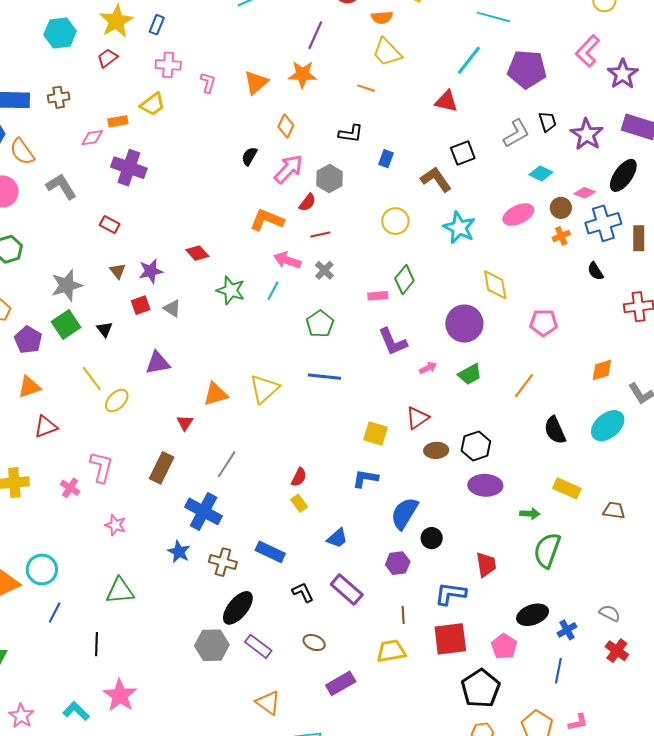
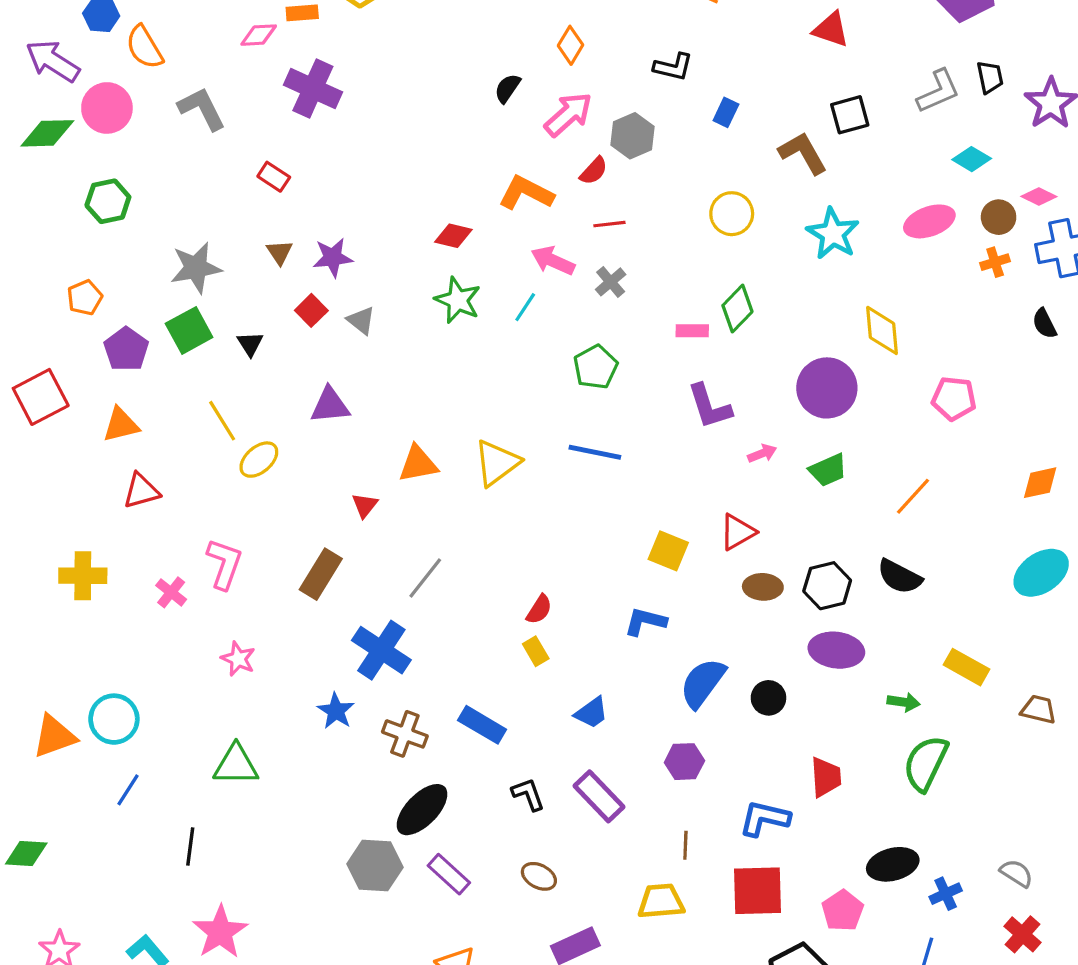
red diamond: (197, 253) -> (453, 236), moved, turned -40
red square: (141, 305) -> (311, 310), turned -30
black semicircle: (555, 430) -> (900, 577), moved, turned -44
black circle: (432, 538) -> (768, 698), moved

